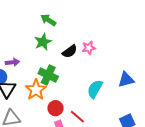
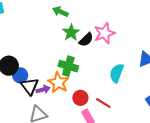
green star: (43, 42) -> (71, 32), moved
pink star: (89, 48) -> (104, 33), size x1.5
purple arrow: (12, 62) -> (43, 90), moved

